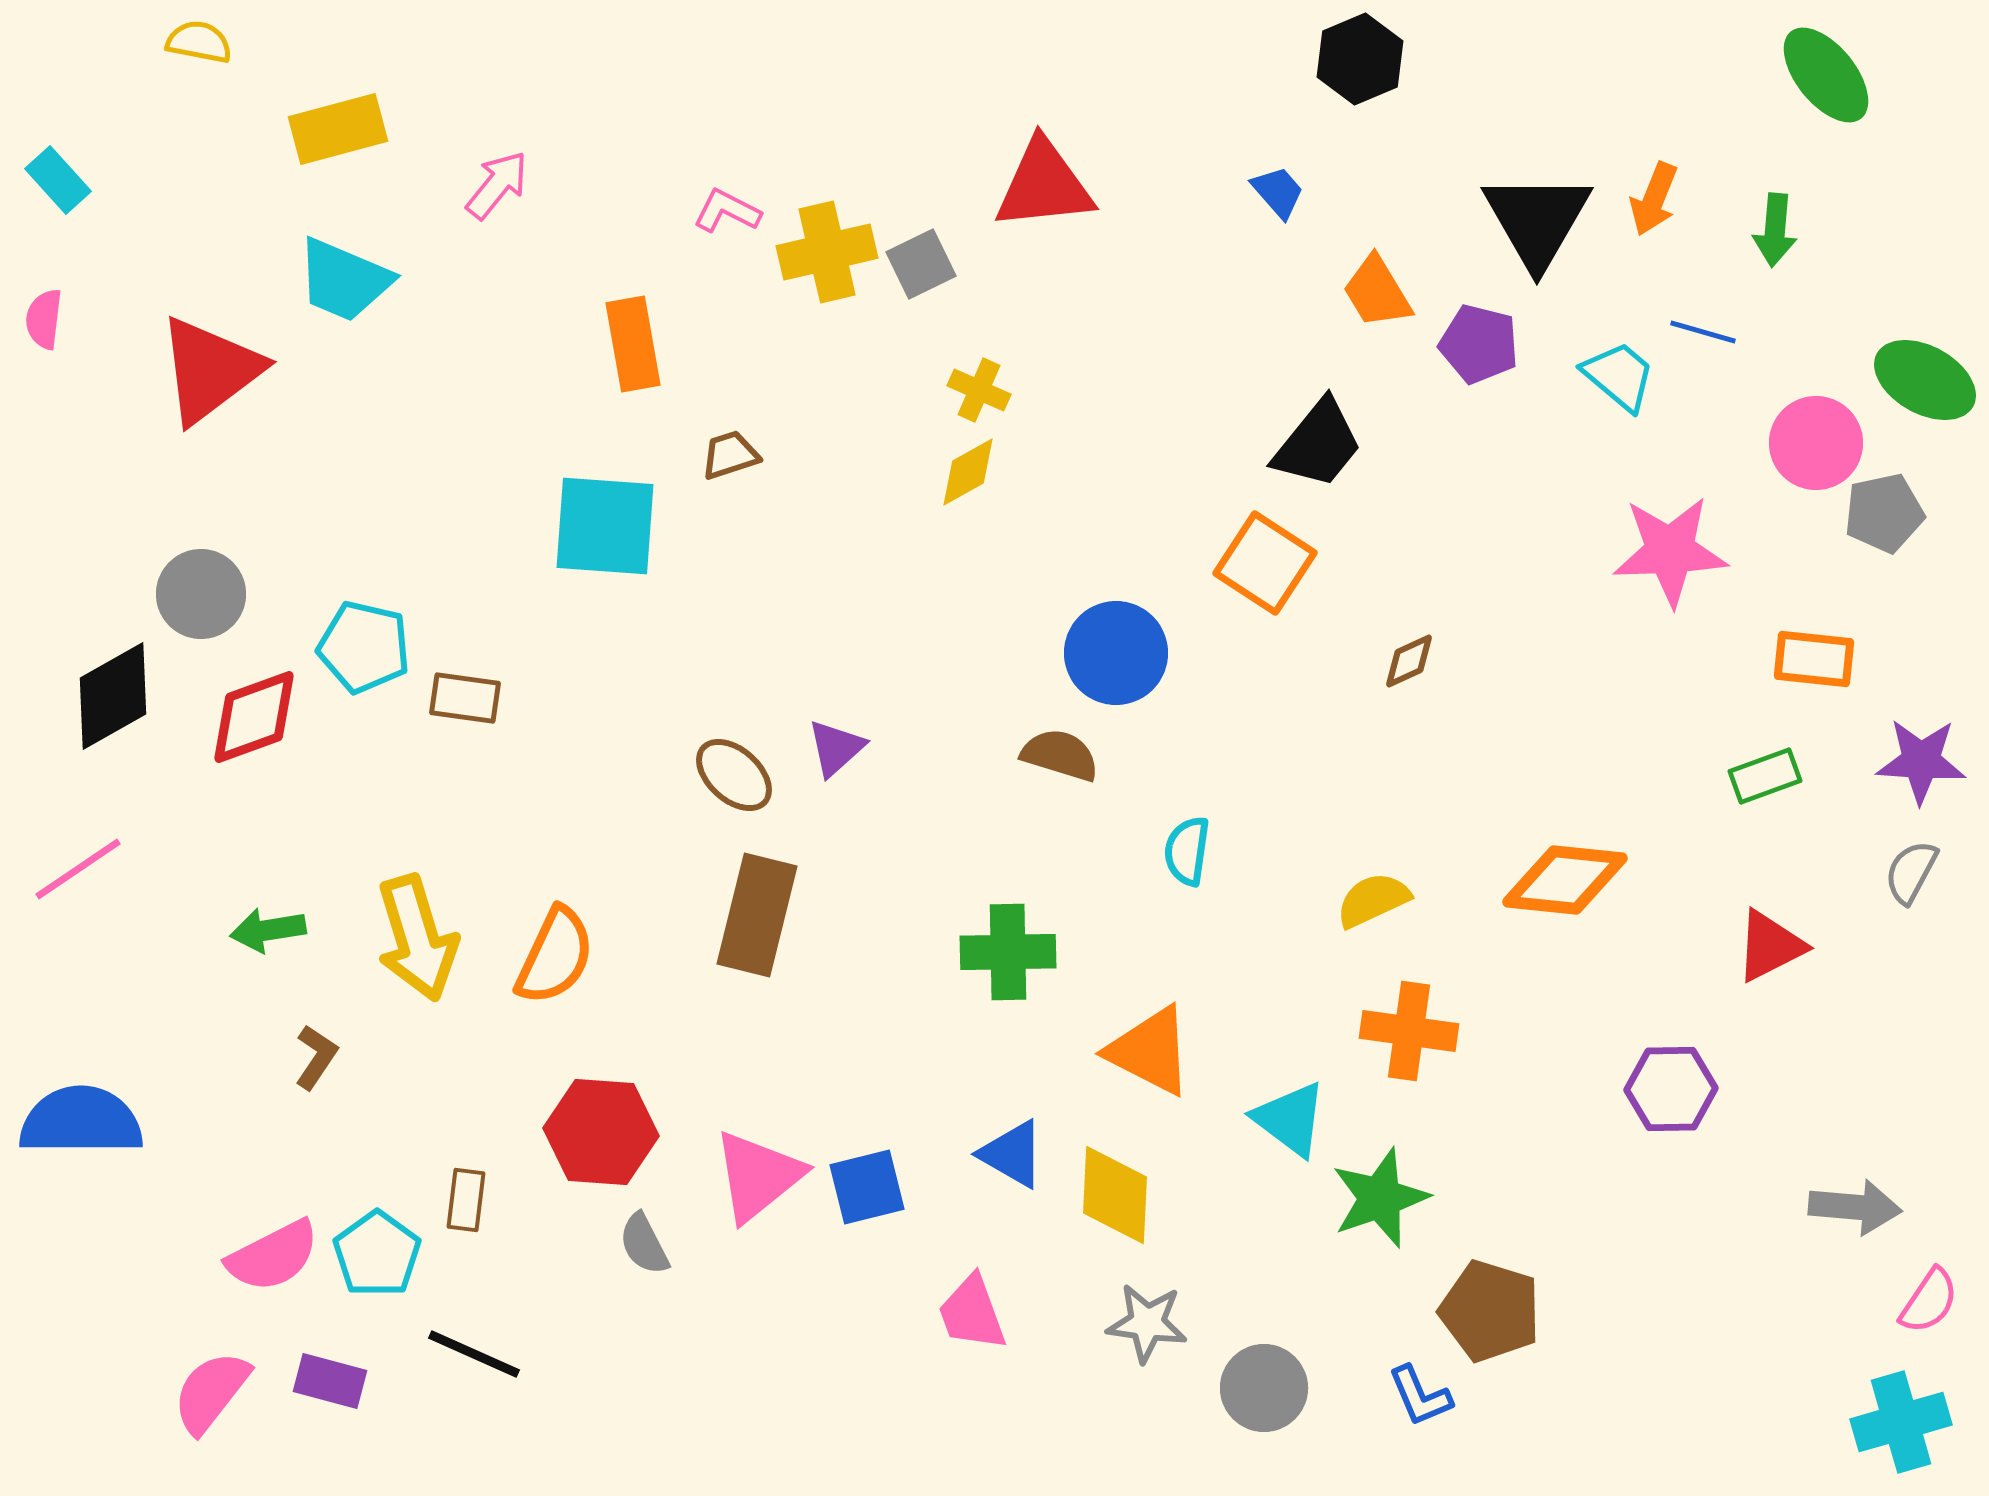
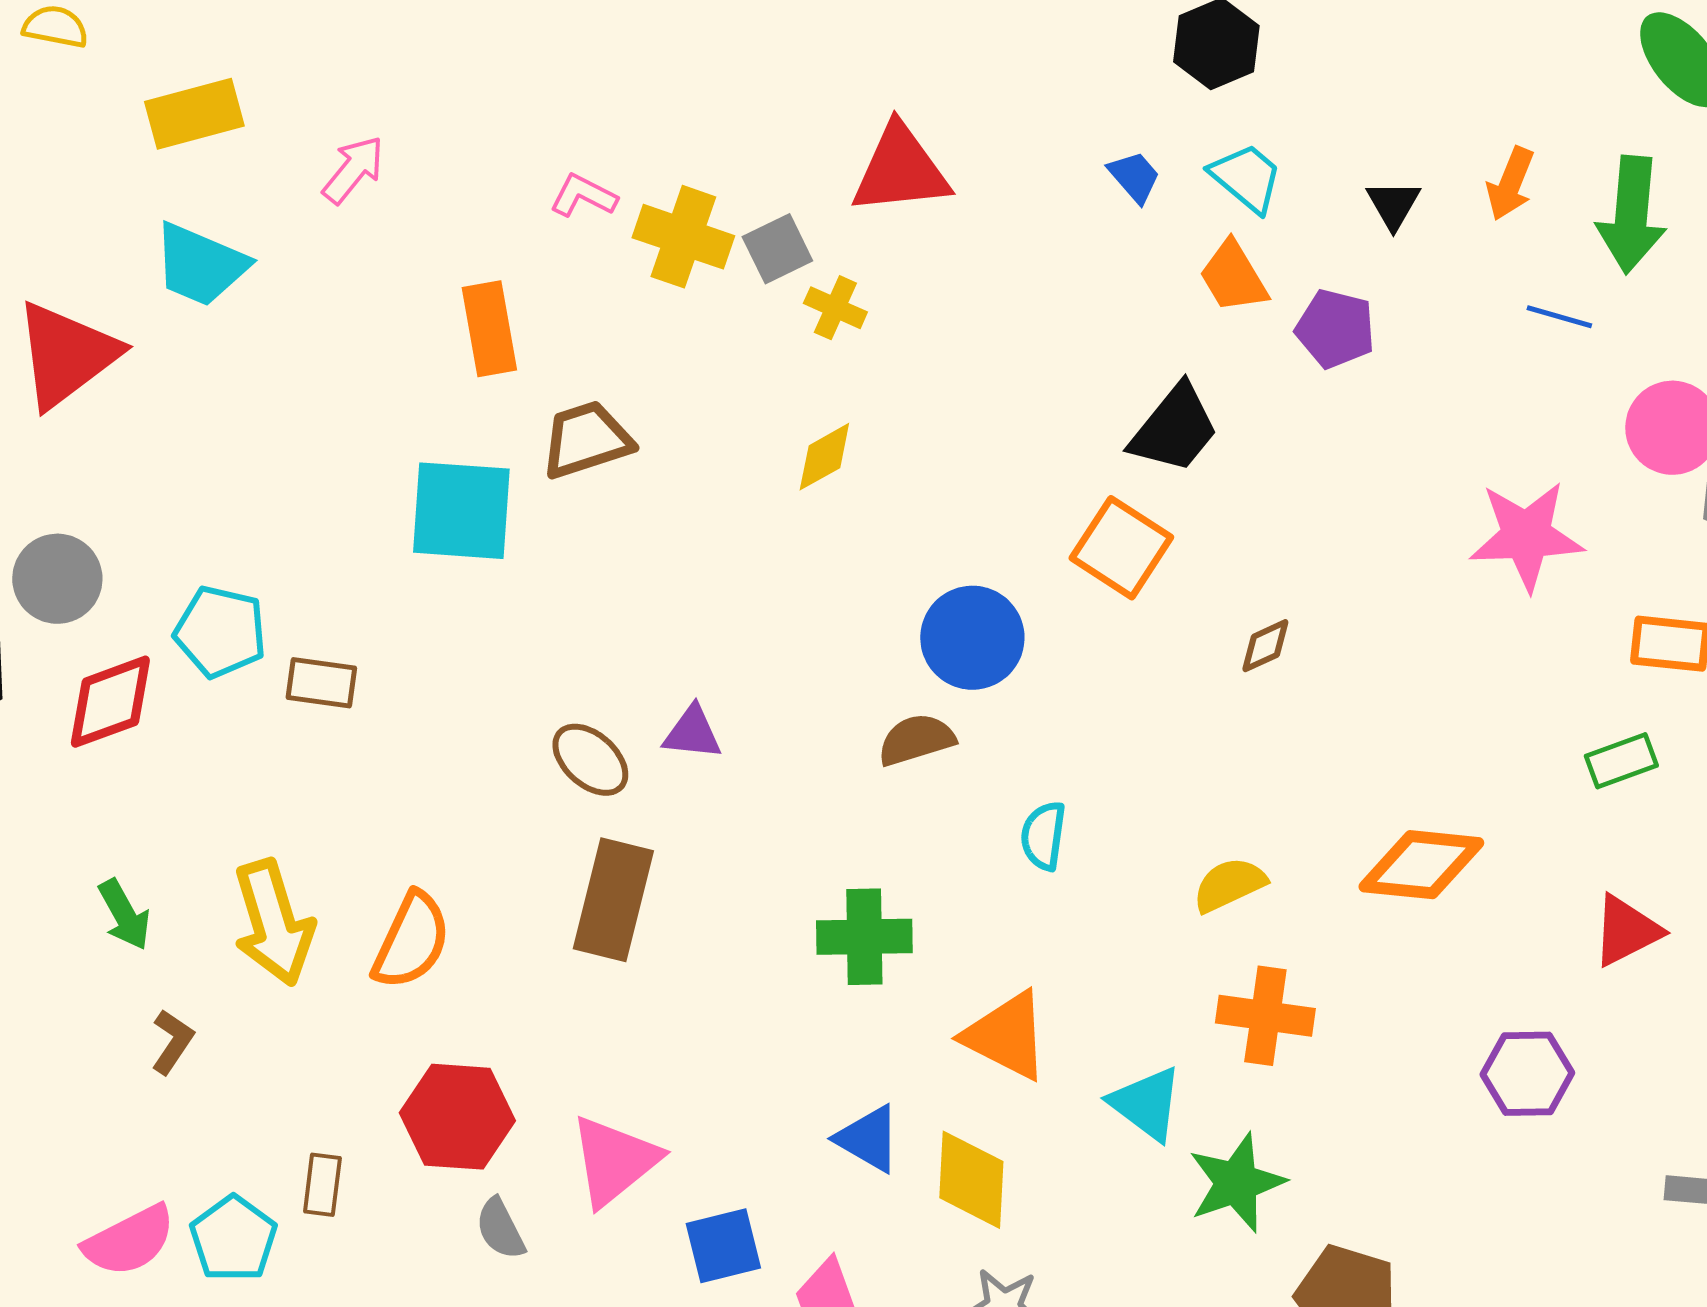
black triangle: (1537, 220) -> (1393, 205), size x0.5
green arrow: (1775, 230) -> (1631, 215), size x1.6
yellow cross: (827, 252) -> (683, 237), turned 32
cyan trapezoid: (1619, 376) -> (1246, 178), moved
yellow cross: (979, 390) -> (835, 308), moved
brown trapezoid: (730, 455) -> (586, 440), size x1.6
purple triangle: (836, 748) -> (692, 733), turned 48
brown semicircle: (1060, 755) -> (916, 740), turned -34
green arrow: (268, 930) -> (124, 915), turned -110
blue square: (867, 1187) -> (723, 1246), moved

